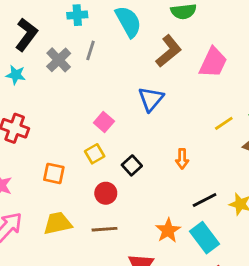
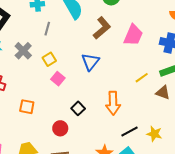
gray cross: (59, 60) -> (23, 51), moved
yellow square: (95, 154) -> (49, 59), moved
orange arrow: (182, 159) -> (113, 103), size x1.6
orange square: (54, 173) -> (27, 107), moved

